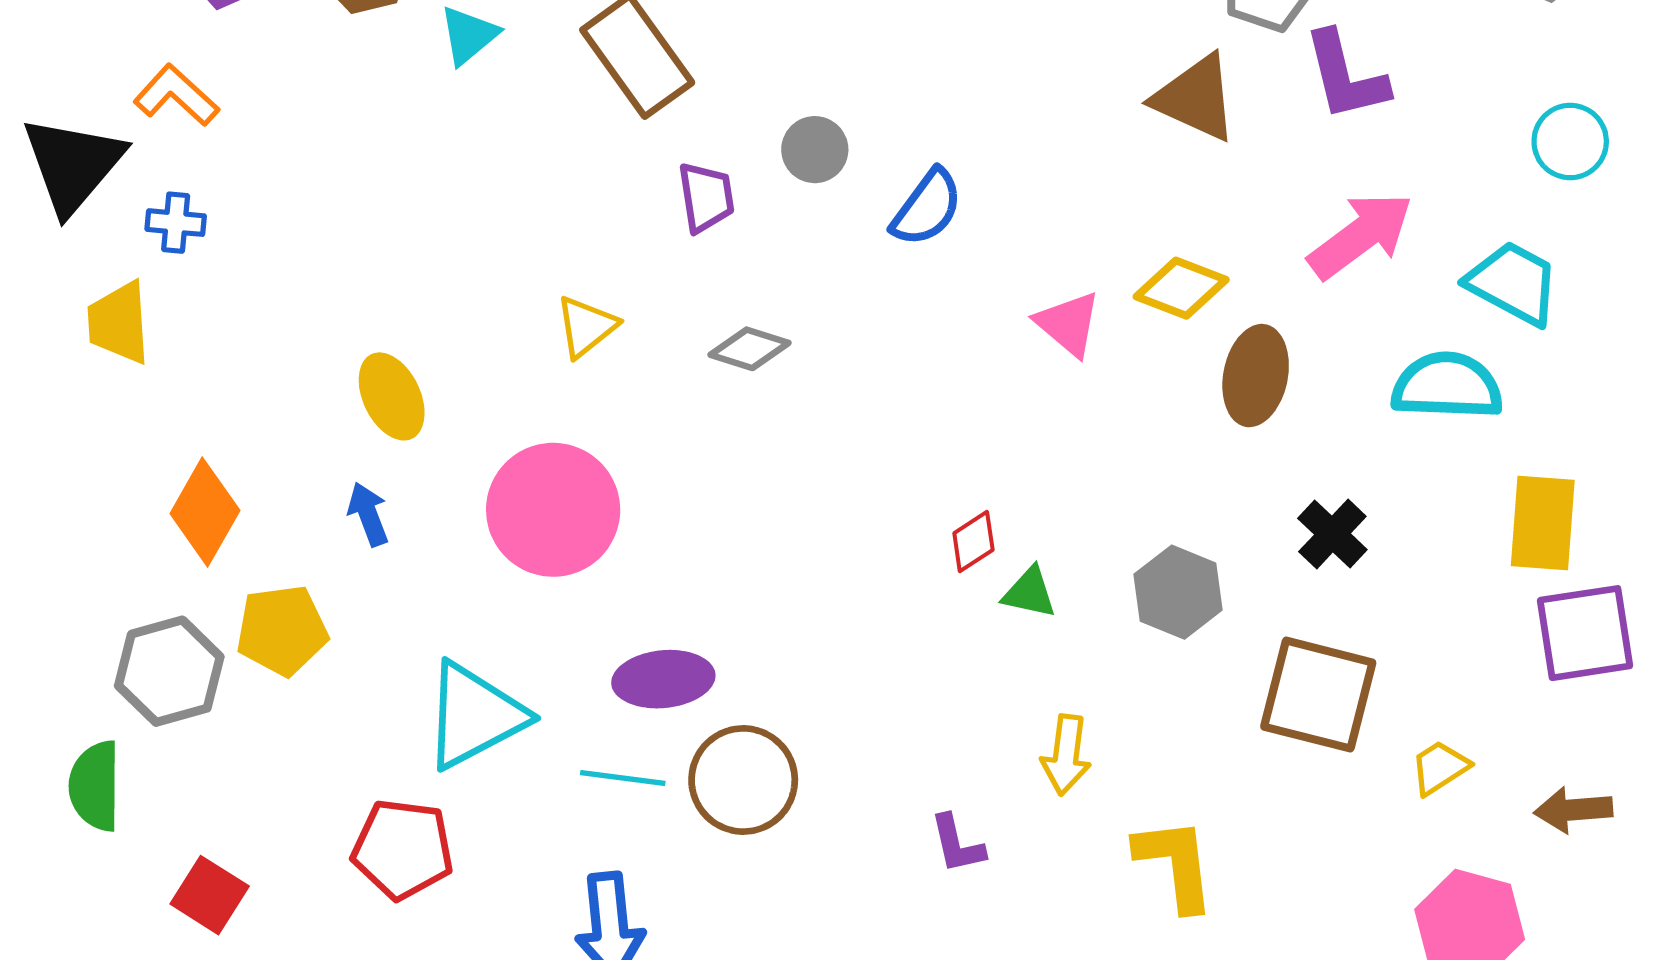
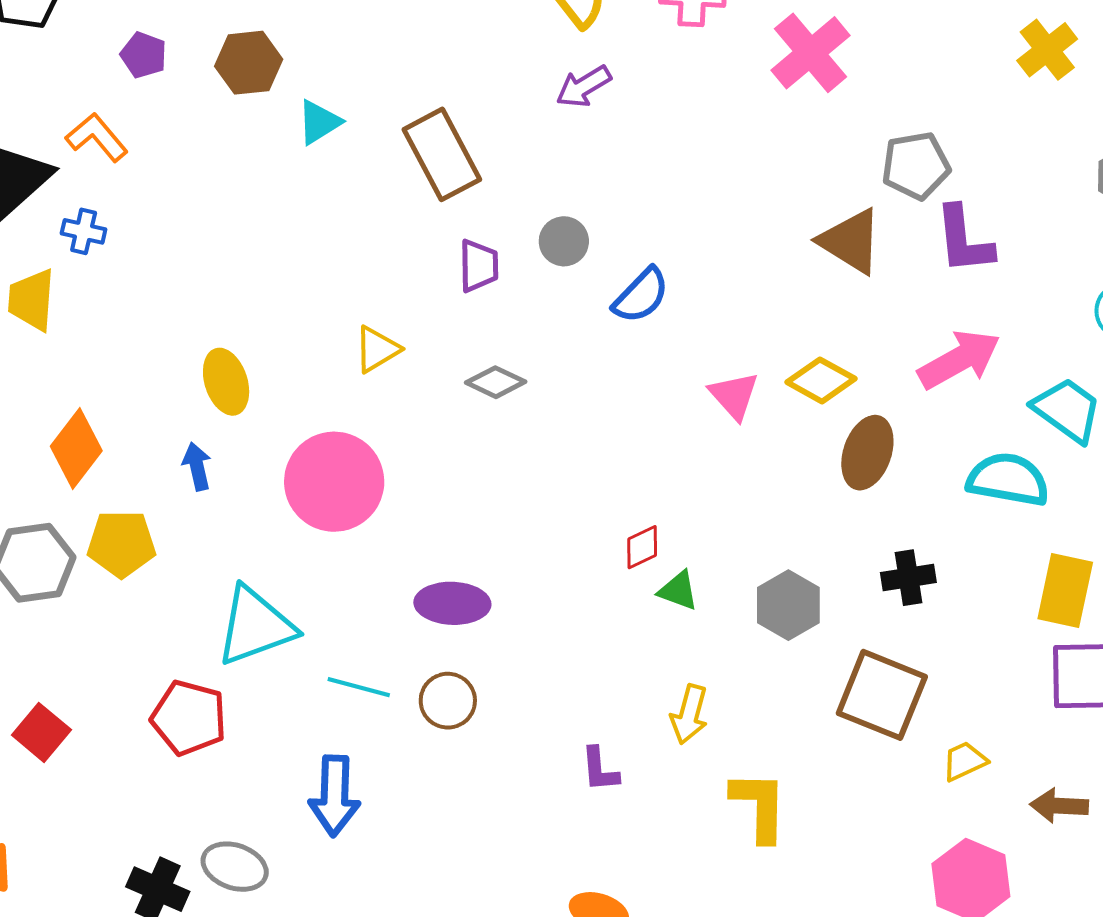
black cross: (1332, 534) -> (908, 578), turned 30
purple ellipse: (663, 679) -> (452, 603), moved
brown circle: (743, 780) -> (448, 701), size x0.7

